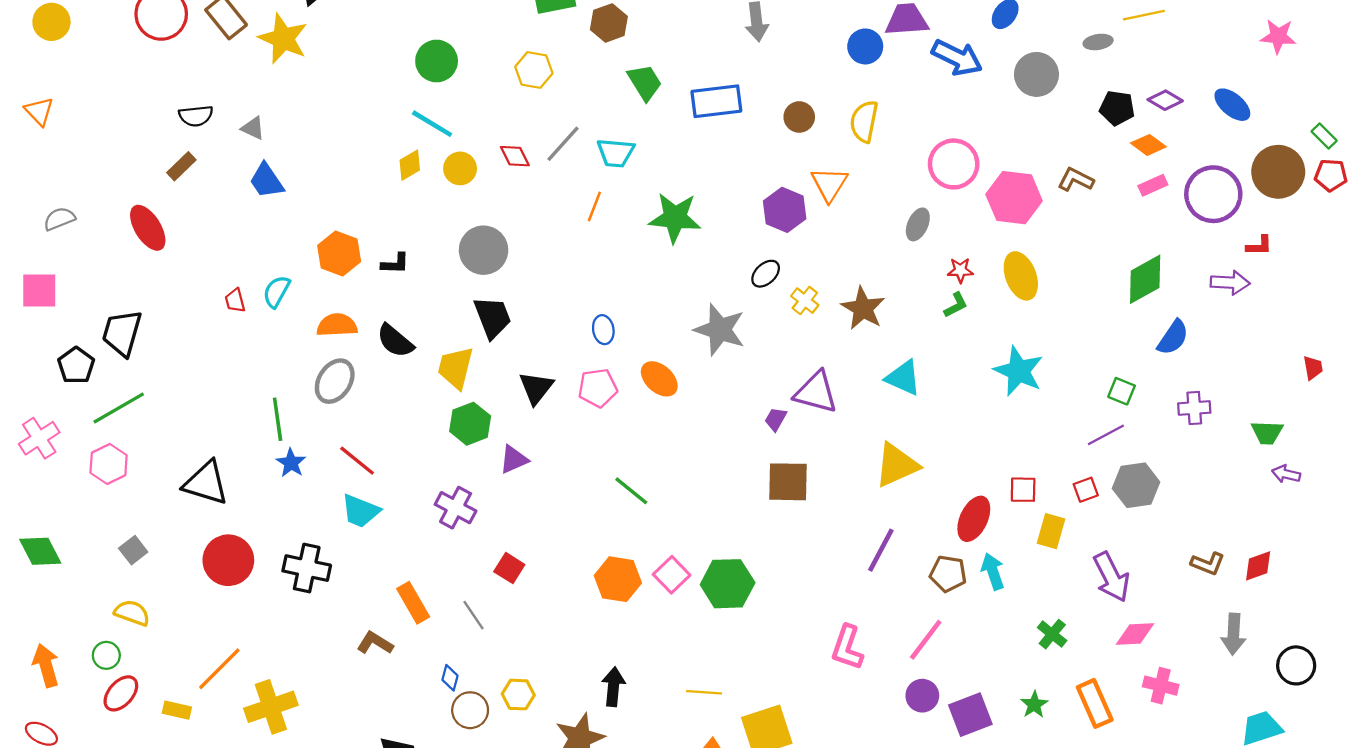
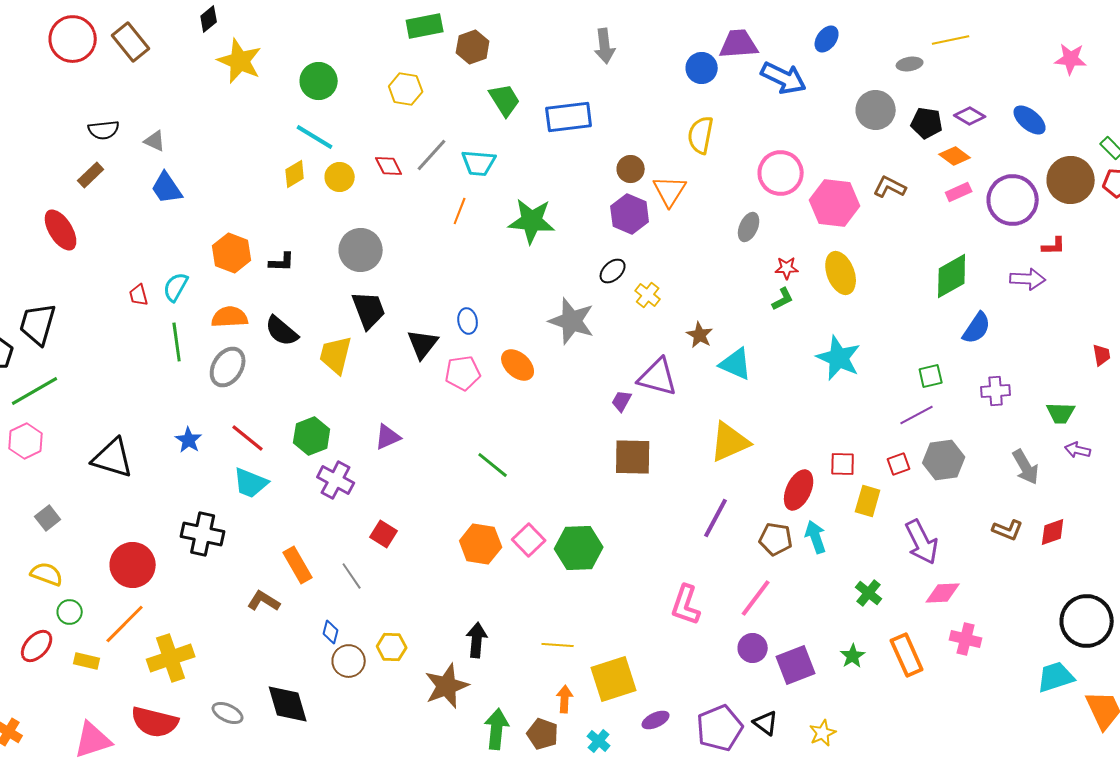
yellow star: (283, 39) -> (240, 61), moved
gray circle: (1036, 74) -> (876, 110), moved
brown circle: (799, 117) -> (631, 169), moved
brown star: (863, 308) -> (700, 335), moved, size x0.7
black triangle: (536, 388) -> (423, 344), moved
green square: (1122, 391) -> (931, 376), turned -35
green line: (278, 419) -> (177, 342), moved
green hexagon: (470, 424) -> (312, 436), moved
red circle: (228, 560) -> (133, 565), moved
gray arrow: (1233, 634) -> (1026, 467), moved, turned -33
green circle: (106, 655) -> (70, 612), moved
black circle: (1296, 665) -> (1087, 621), size x1.5

